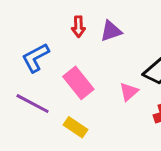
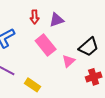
pink rectangle: (78, 83) -> (46, 45), moved

